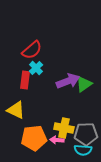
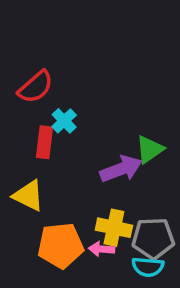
red semicircle: (32, 50) -> (36, 87), moved
purple arrow: (68, 81) -> (121, 169), moved

